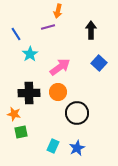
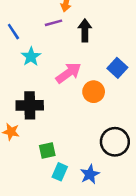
black arrow: (91, 30) -> (85, 30), moved
orange circle: (58, 92) -> (94, 92), moved
black circle: (77, 113) -> (115, 142), moved
green square: (21, 132) -> (47, 151), moved

